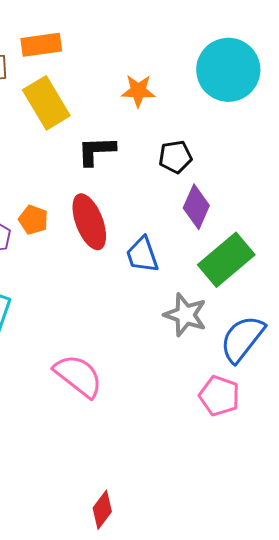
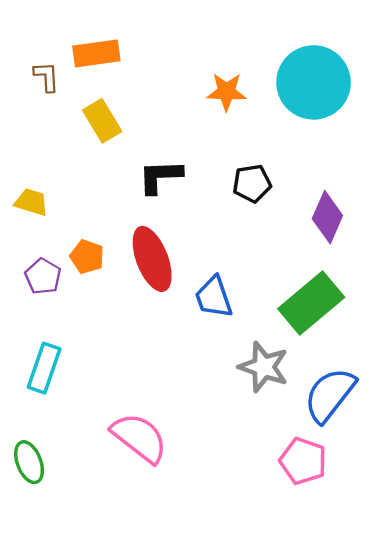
orange star: (138, 91) -> (226, 92), moved
yellow rectangle: (46, 103) -> (102, 121), size x0.7
purple diamond: (196, 207) -> (327, 217), moved

